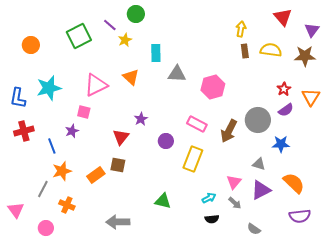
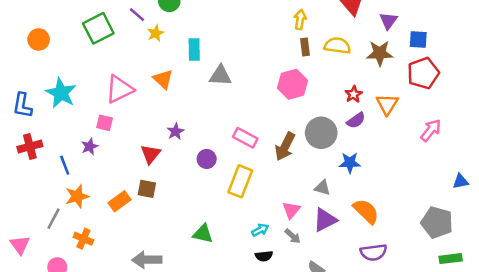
pink hexagon: (213, 87) -> (293, 84), moved
cyan star: (49, 88) -> (61, 93), turned -30

